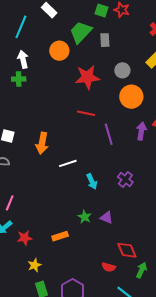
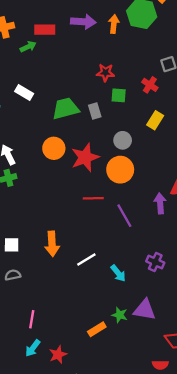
green square: (101, 10) -> (119, 95), moved
green trapezoid: (81, 32) -> (65, 109), turned 45
orange circle: (59, 51) -> (54, 148), moved
orange circle: (131, 97) -> (120, 170), moved
purple triangle: (107, 218) -> (145, 310), size x1.5
orange rectangle: (60, 236) -> (97, 329), moved

